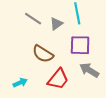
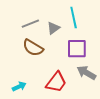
gray line: (33, 19) -> (30, 24), turned -54
brown semicircle: (43, 54) -> (33, 48), moved

